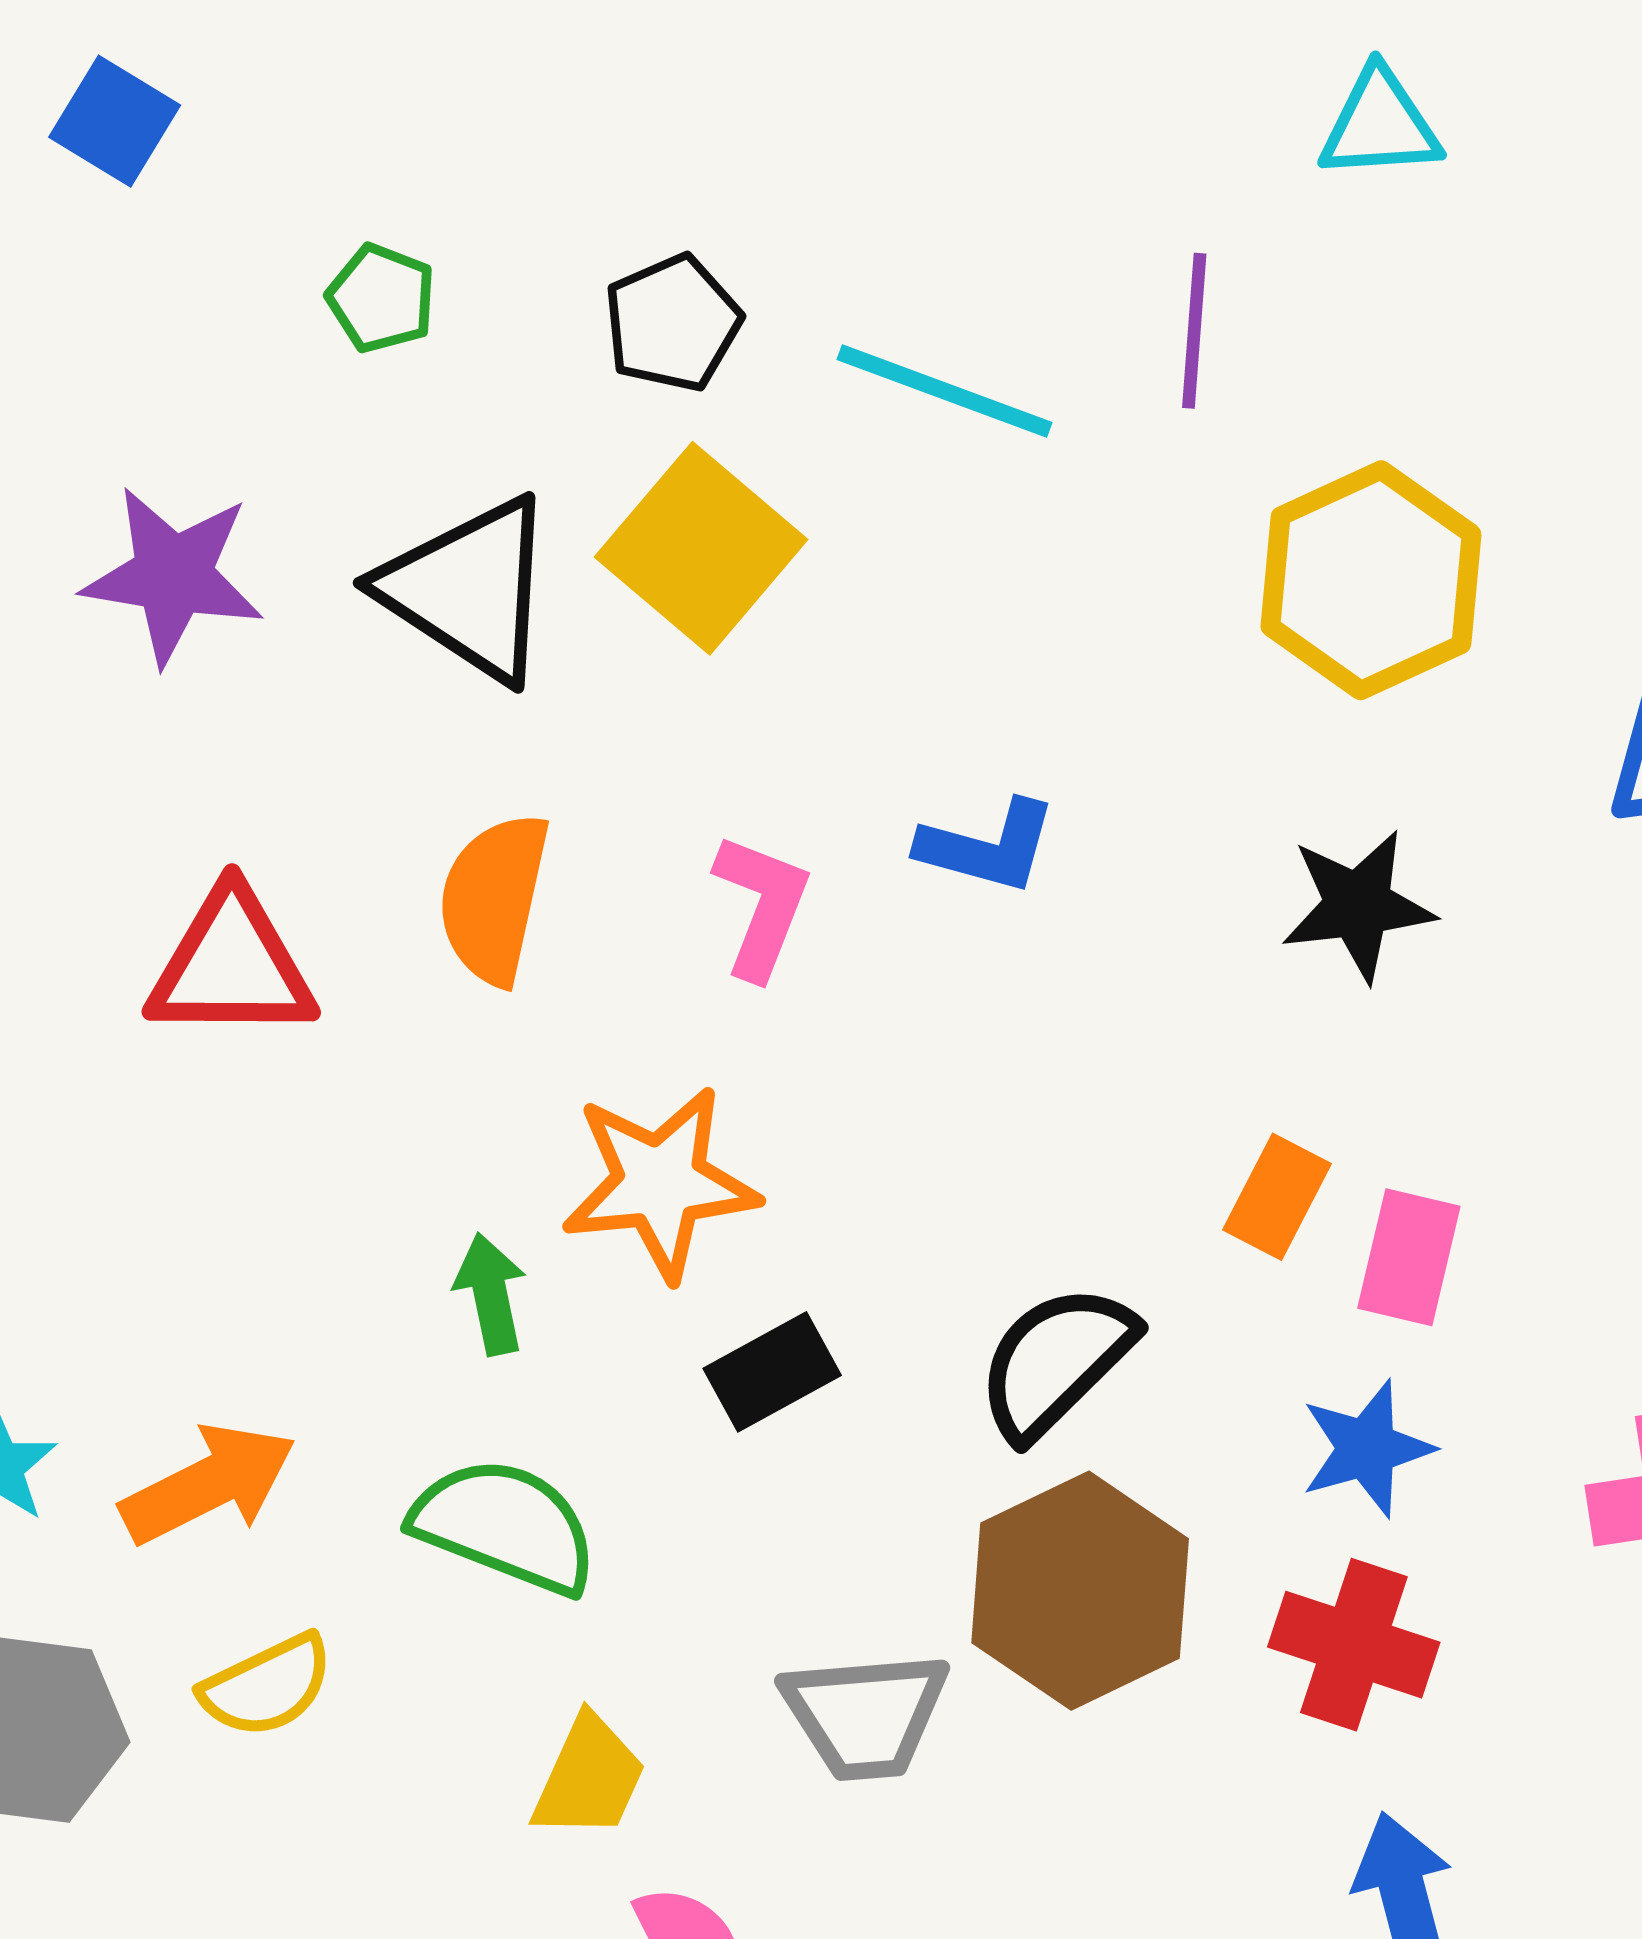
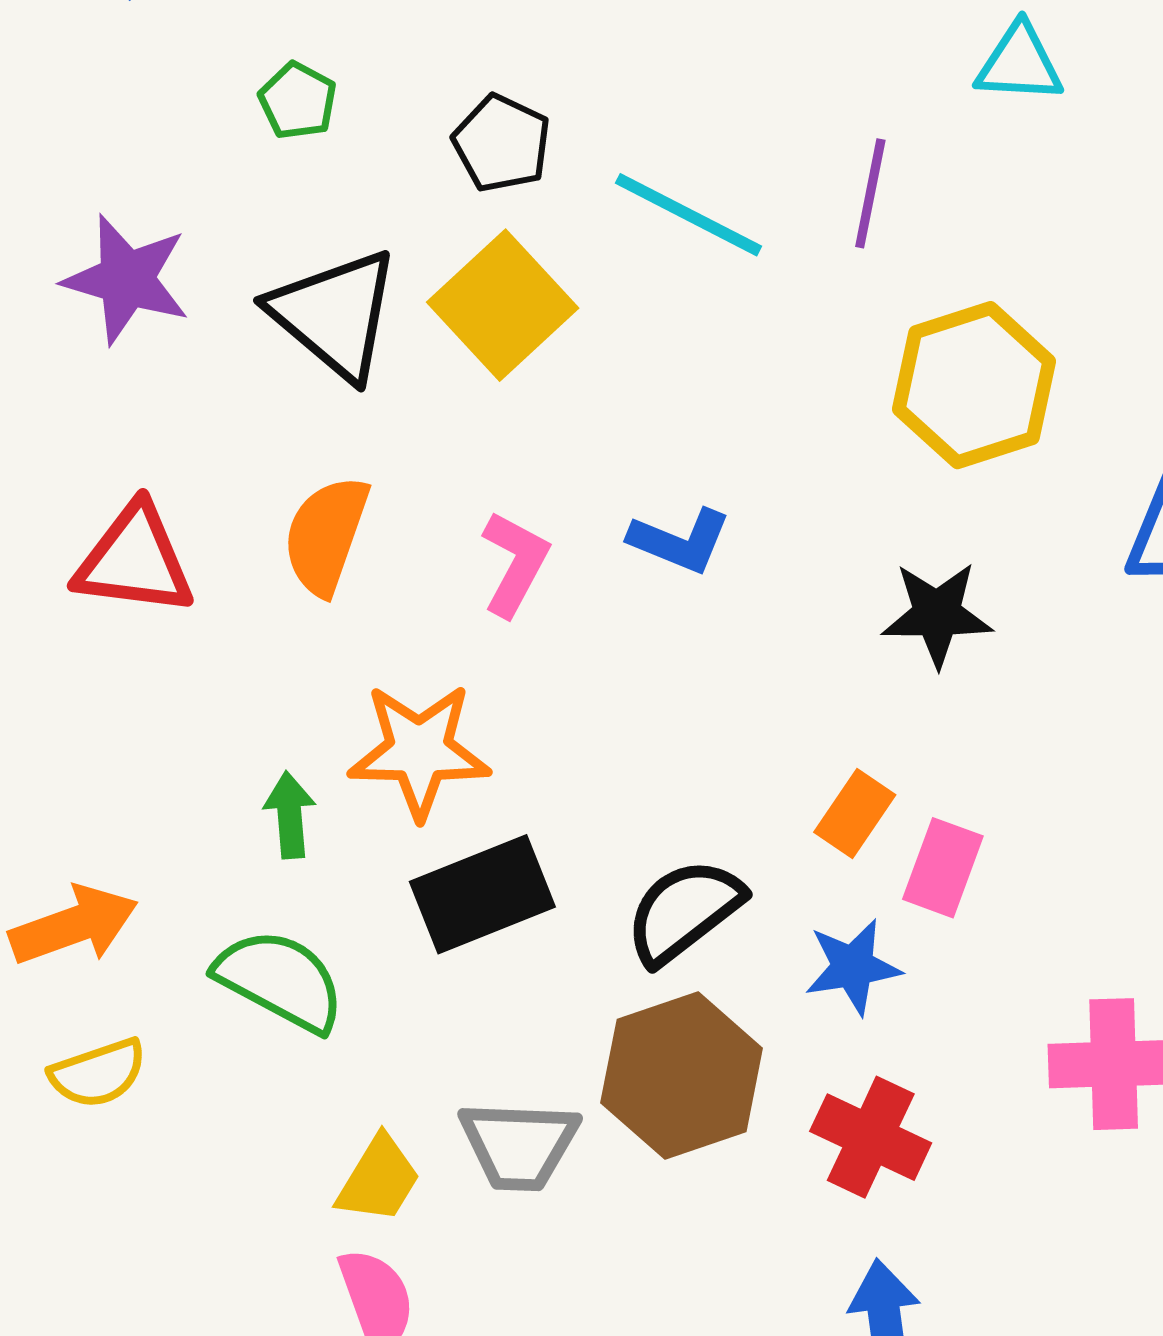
black pentagon: (673, 323) -> (502, 143), turned -30
black rectangle: (772, 1372) -> (482, 894), size x1.5
blue star: (1367, 1449) -> (853, 967), moved
yellow trapezoid: (589, 1777) -> (379, 1179), moved

